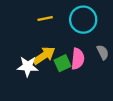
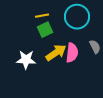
yellow arrow: (44, 56) -> (56, 53), moved
green square: (62, 63) -> (45, 30), moved

